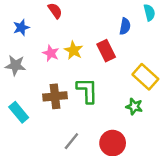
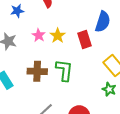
blue semicircle: (125, 26) -> (103, 22), size x1.5
green star: (134, 107) -> (109, 89), moved

